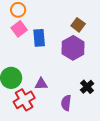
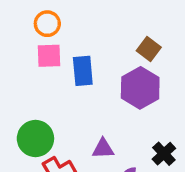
pink square: (19, 29) -> (49, 56), turned 35
purple triangle: (41, 84) -> (103, 149), moved

